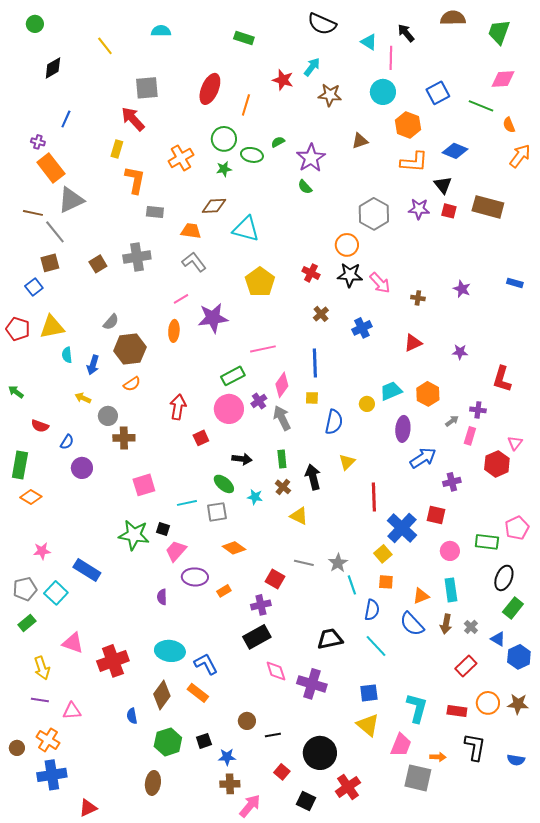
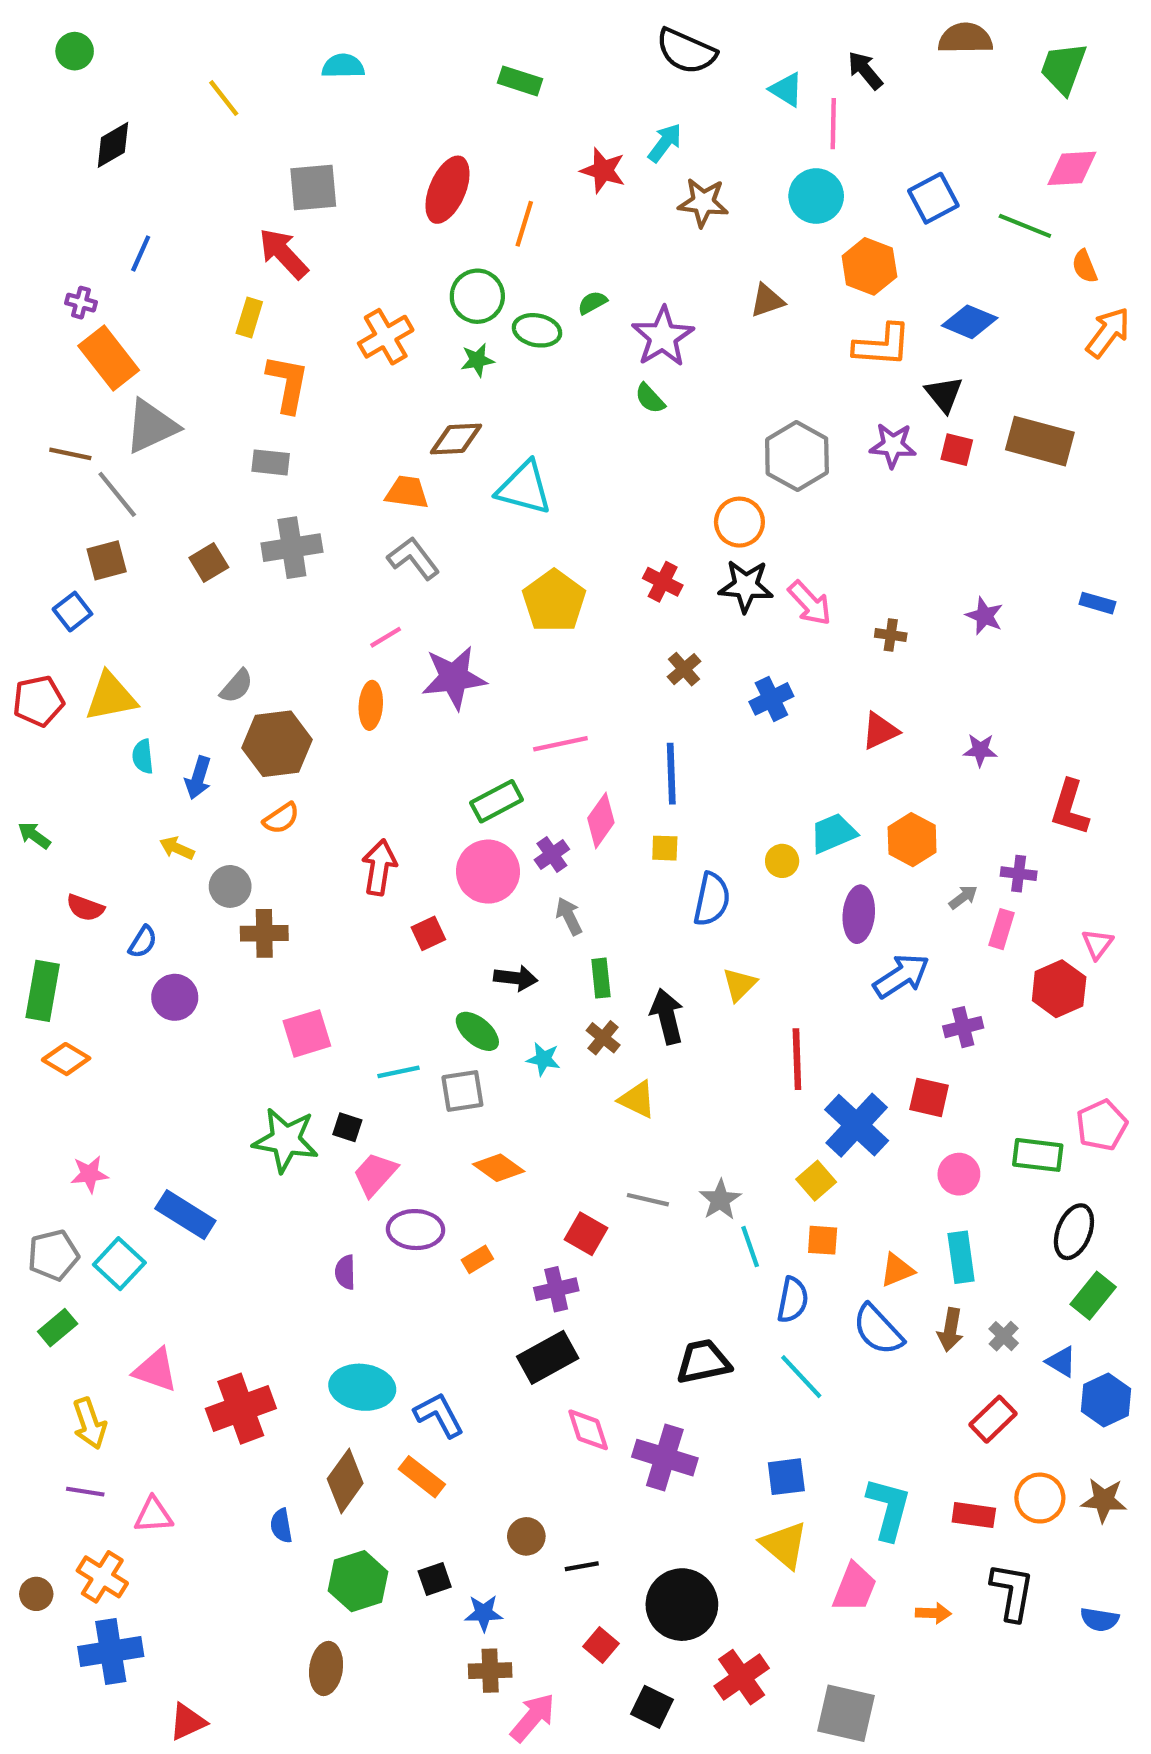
gray rectangle: (155, 212) -> (271, 462), moved
red pentagon: (18, 329) -> (38, 701), turned -30
gray arrow: (282, 418) -> (569, 916), moved, size x0.7
gray square: (418, 778) -> (846, 1713), moved

